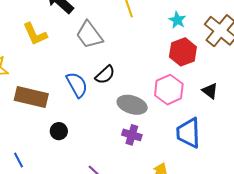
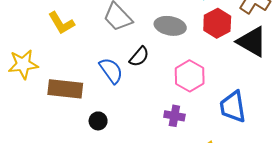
pink hexagon: (169, 90) -> (190, 76), moved
black triangle: (210, 91) -> (252, 42), moved, size x1.8
gray ellipse: (132, 105) -> (170, 26), moved

